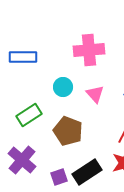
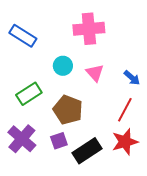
blue rectangle: (23, 57) -> (23, 36), turned 32
purple square: (59, 177) -> (59, 141), moved

